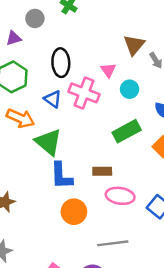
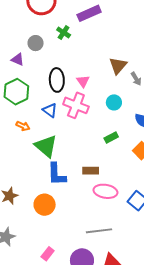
purple triangle: (14, 38) -> (18, 59), turned 40
pink triangle: (108, 70) -> (83, 81), moved
orange arrow: (21, 118) -> (23, 126), size x0.6
green rectangle: (127, 131) -> (111, 138), size x0.6
orange circle: (74, 212) -> (45, 205), moved

